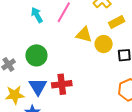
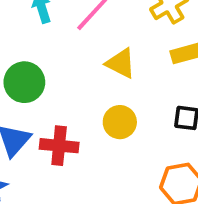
yellow circle: (104, 44) -> (120, 122), moved

